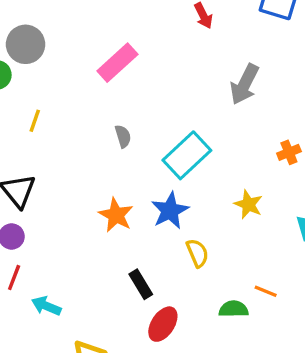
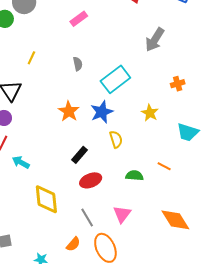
pink rectangle: (117, 63) -> (79, 19), size x0.7
yellow line: (35, 121) -> (31, 58), moved
black rectangle: (141, 284) -> (80, 155), turned 66
orange line: (266, 291) -> (164, 166), moved
red ellipse: (163, 324) -> (91, 180), turned 30

